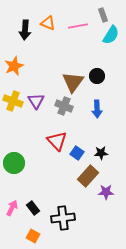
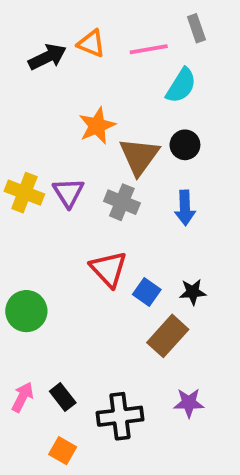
black arrow: (25, 30) -> (47, 57), turned -120
cyan semicircle: (111, 35) -> (181, 86), moved
orange star: (14, 66) -> (97, 126), moved
purple star: (106, 192) -> (189, 403), moved

